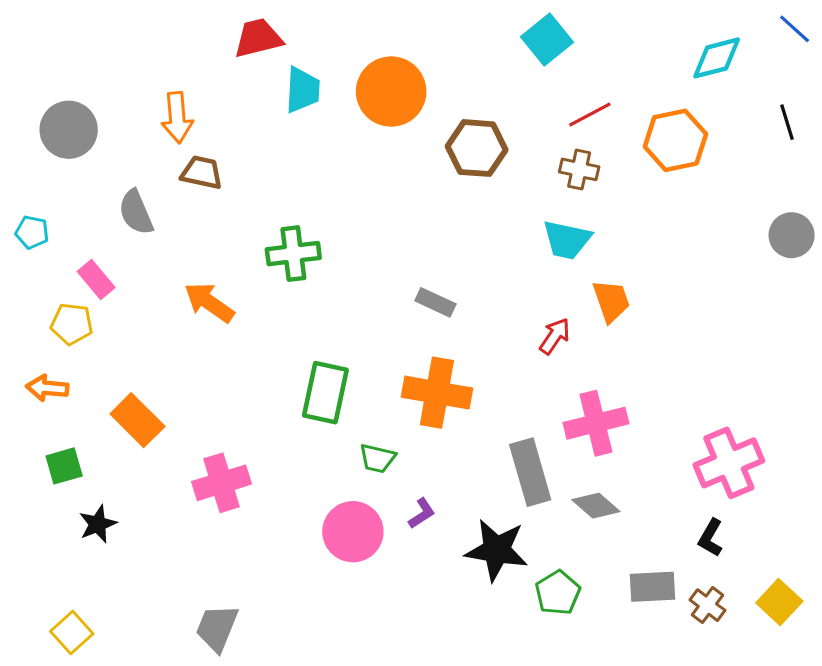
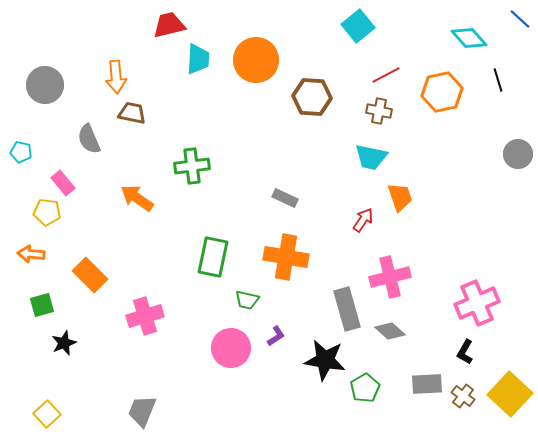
cyan diamond: (717, 58) -> (469, 38), turned 63
black line: (787, 122) -> (498, 80), moved
yellow square: (779, 602) -> (510, 394), size x1.5

